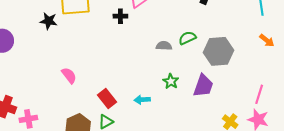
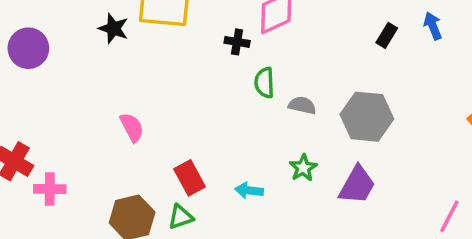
green semicircle: (187, 38) -> (264, 83), moved, turned -78
gray hexagon: (219, 51) -> (367, 117), moved

